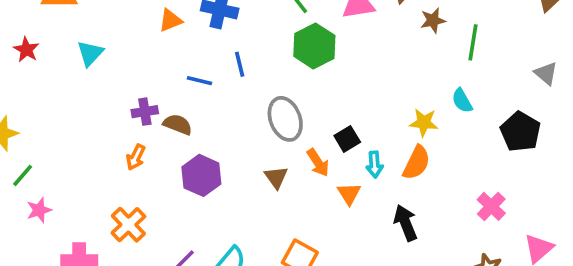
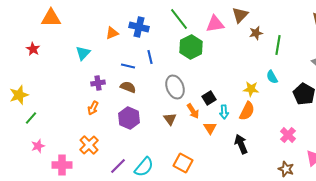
cyan triangle: (90, 53) -> (83, 53), moved
brown semicircle: (178, 124) -> (128, 87), moved
pink star: (39, 210) -> (38, 146), moved

